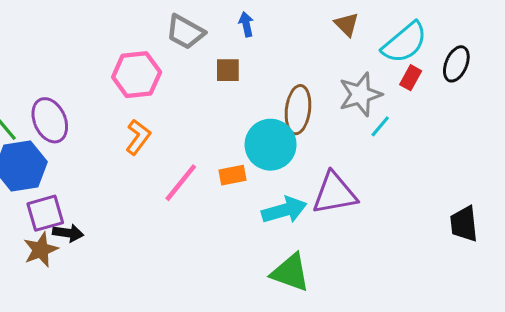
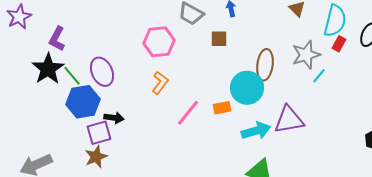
cyan semicircle: (405, 43) -> (335, 21), turned -36
black arrow: (68, 233) -> (114, 118), moved

